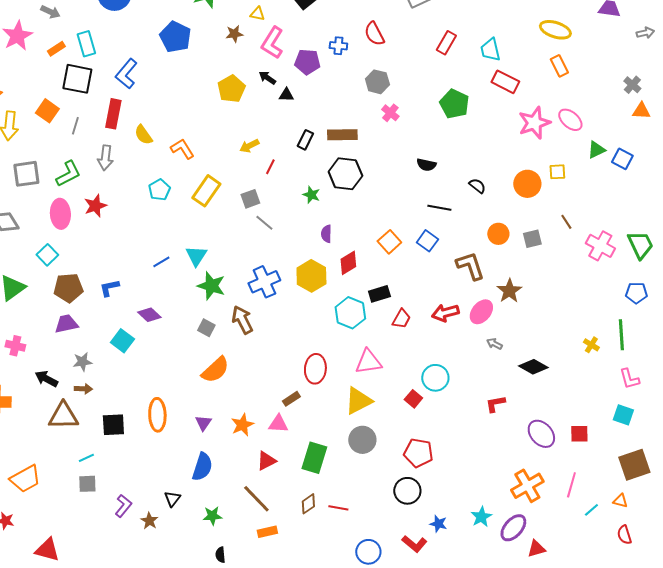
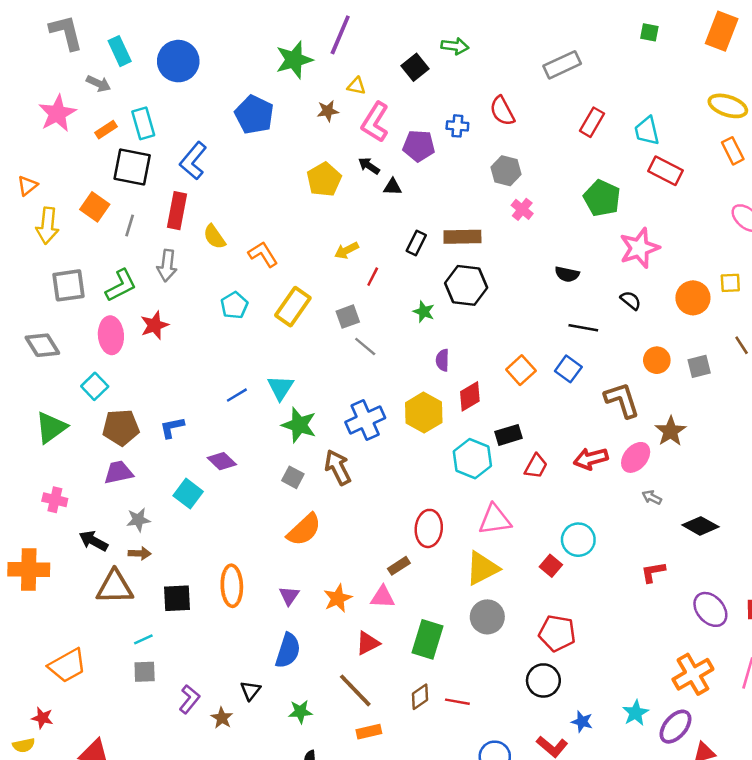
pink star: (534, 123) -> (639, 248), moved

